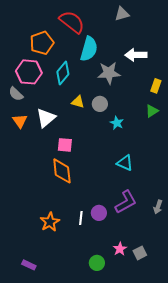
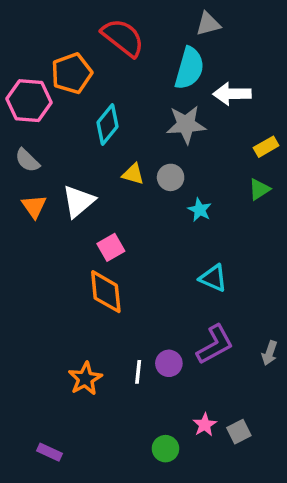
cyan semicircle: (89, 49) -> (189, 68), moved
pink hexagon: (29, 72) -> (29, 101), moved
yellow rectangle: (156, 86) -> (266, 147), turned 40
pink square: (65, 145) -> (111, 247), turned -35

